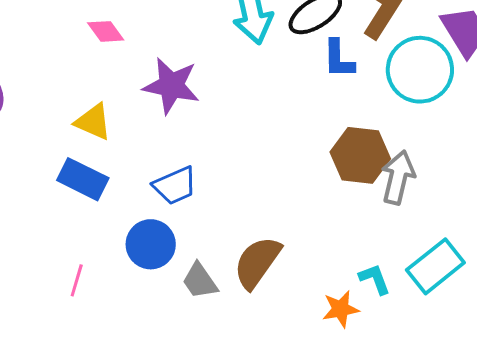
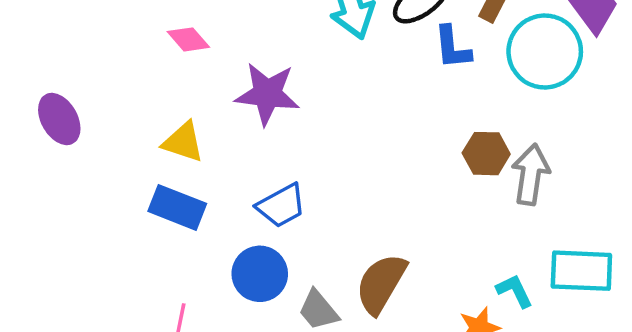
brown hexagon: (360, 155) -> (486, 154), size x0.7
cyan rectangle: (435, 266) -> (581, 271), turned 46

